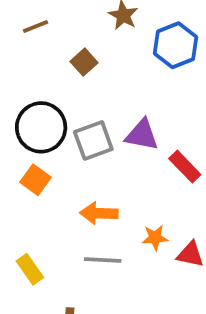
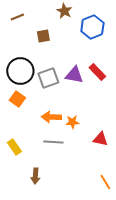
brown square: (84, 62) -> (43, 36), turned 32
red rectangle: (185, 167) -> (97, 72), moved
orange star: (155, 238) -> (72, 122), moved

